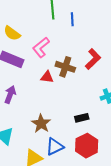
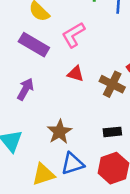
brown cross: (65, 67) -> (112, 84), moved

